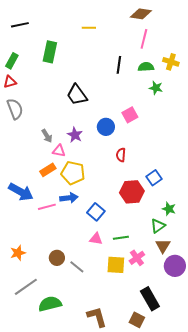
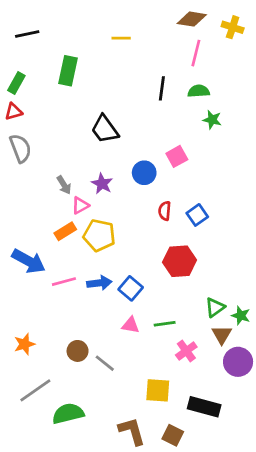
yellow cross: (171, 62) -> (233, 27), moved
pink triangle: (59, 151) -> (80, 205), turned -40
blue square: (154, 178) -> (197, 215), moved
blue arrow: (69, 198) -> (99, 283), moved
green star: (169, 209) -> (241, 316), moved
yellow square: (116, 265) -> (158, 390), moved
black rectangle: (150, 299) -> (204, 407), turned -45
brown square: (137, 320) -> (173, 435), moved

